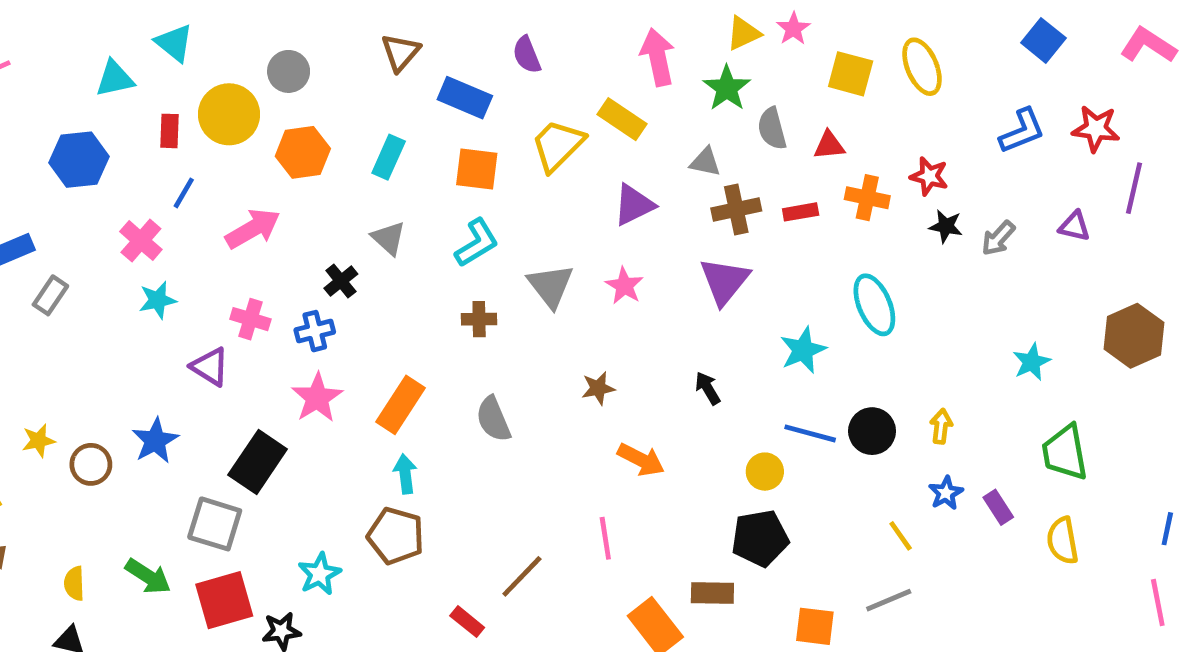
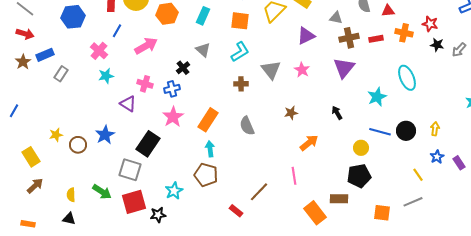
orange arrow: (641, 460) -> (309, 143), turned -66

